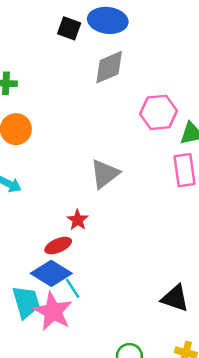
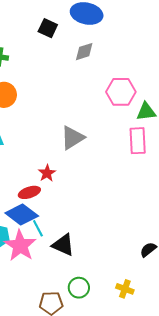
black square: (69, 28) -> (48, 28), moved
gray diamond: (109, 67) -> (84, 52), size x0.7
black triangle: (175, 298) -> (63, 245), moved

